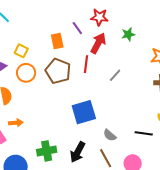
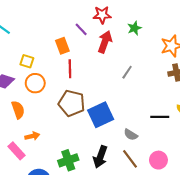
red line: (86, 64) -> (70, 69), moved
brown pentagon: (58, 71) -> (72, 103), moved
black line: (144, 133) -> (160, 117), moved

